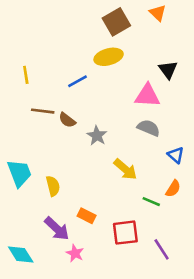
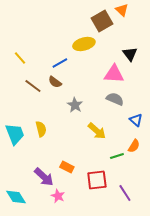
brown square: (116, 22) -> (102, 21), moved
yellow line: (26, 75) -> (20, 58), turned -32
brown line: (43, 111) -> (33, 86), turned 30
brown semicircle: (67, 120) -> (55, 82), moved
yellow semicircle: (53, 186) -> (41, 129), moved
green line: (151, 202) -> (117, 156), turned -40

